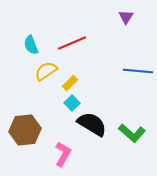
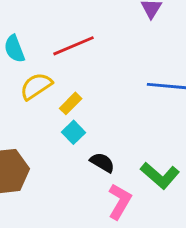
black semicircle: (92, 124) -> (102, 163), size x0.6
pink L-shape: (63, 154) -> (120, 201), moved

